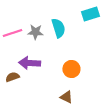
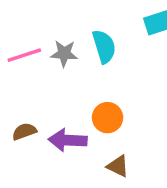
purple arrow: (29, 63) -> (68, 140), moved
orange circle: (71, 69) -> (108, 118), moved

